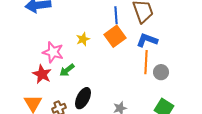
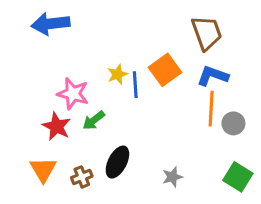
blue line: (116, 15) -> (135, 85), moved

